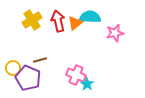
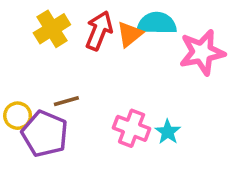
red arrow: (58, 21) -> (99, 31), turned 35
pink star: (115, 33) -> (202, 52), size x1.4
cyan star: (87, 84) -> (168, 132), moved

